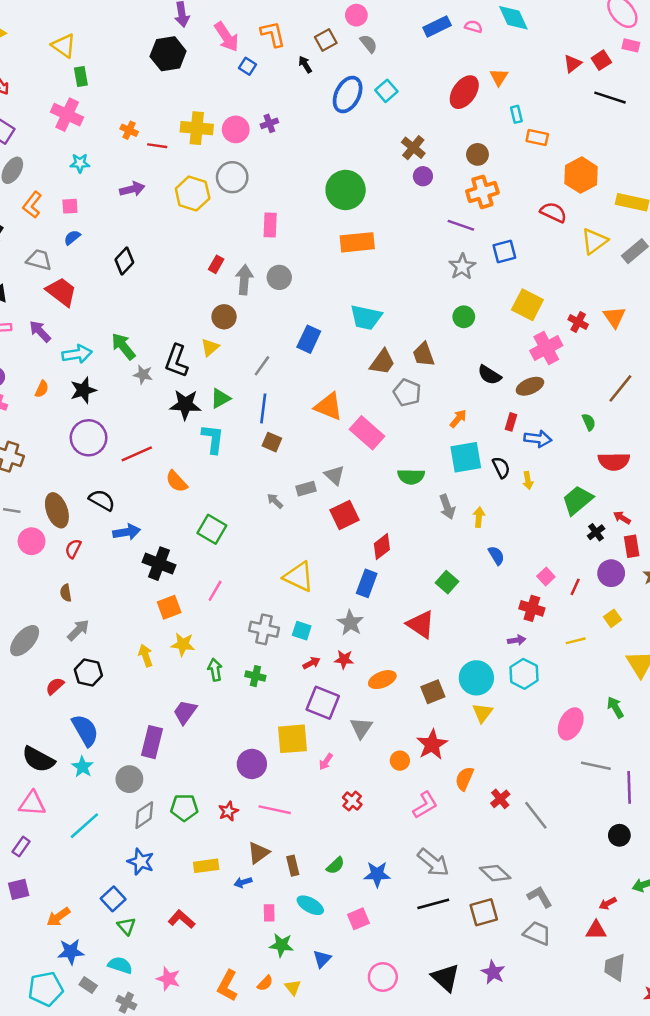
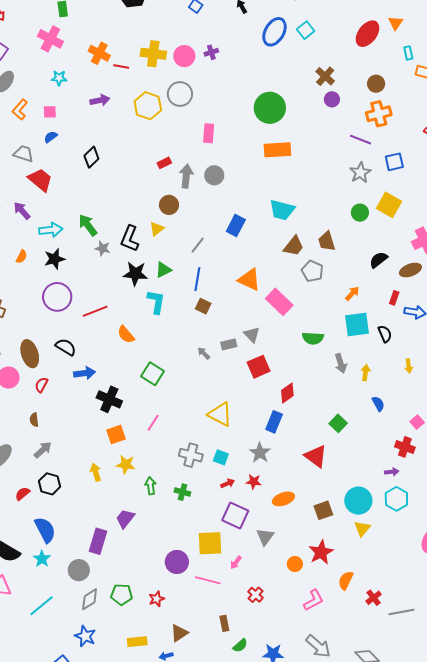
orange cross: (129, 130) -> (99, 53), size x1.5
red rectangle: (216, 264) -> (164, 163), turned 32
yellow square: (527, 305) -> (389, 205), moved
black semicircle: (489, 375) -> (379, 260), turned 108
yellow arrow: (528, 480) -> (409, 366), moved
pink line: (275, 810) -> (208, 580), moved
gray line: (536, 815) -> (401, 612), turned -65
brown rectangle: (293, 866) -> (224, 623), moved

